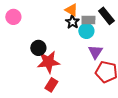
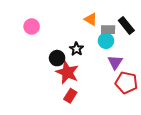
black star: (72, 22) -> (76, 49), moved
red star: (48, 62) -> (67, 72), turned 30

